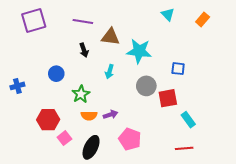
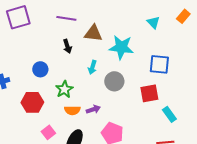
cyan triangle: (168, 14) -> (153, 22), moved
blue square: (178, 69) -> (159, 64), size x1.5
gray circle: (146, 86) -> (114, 81), moved
red hexagon: (48, 120) -> (32, 102), moved

